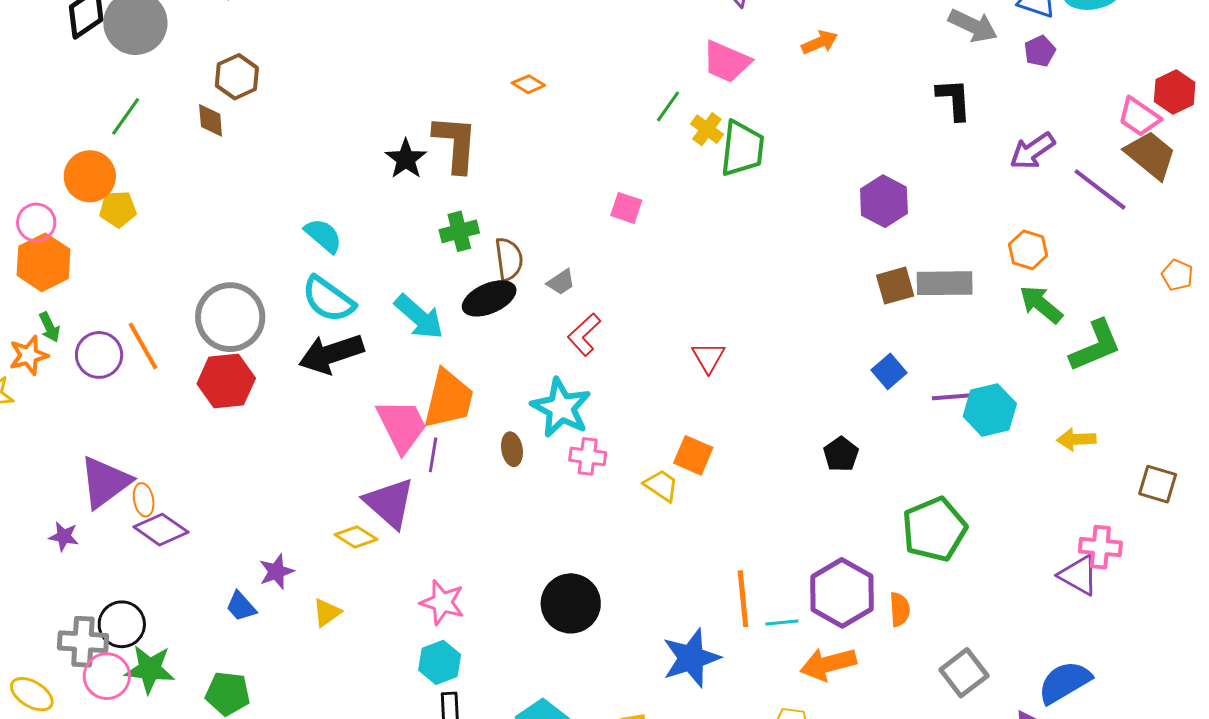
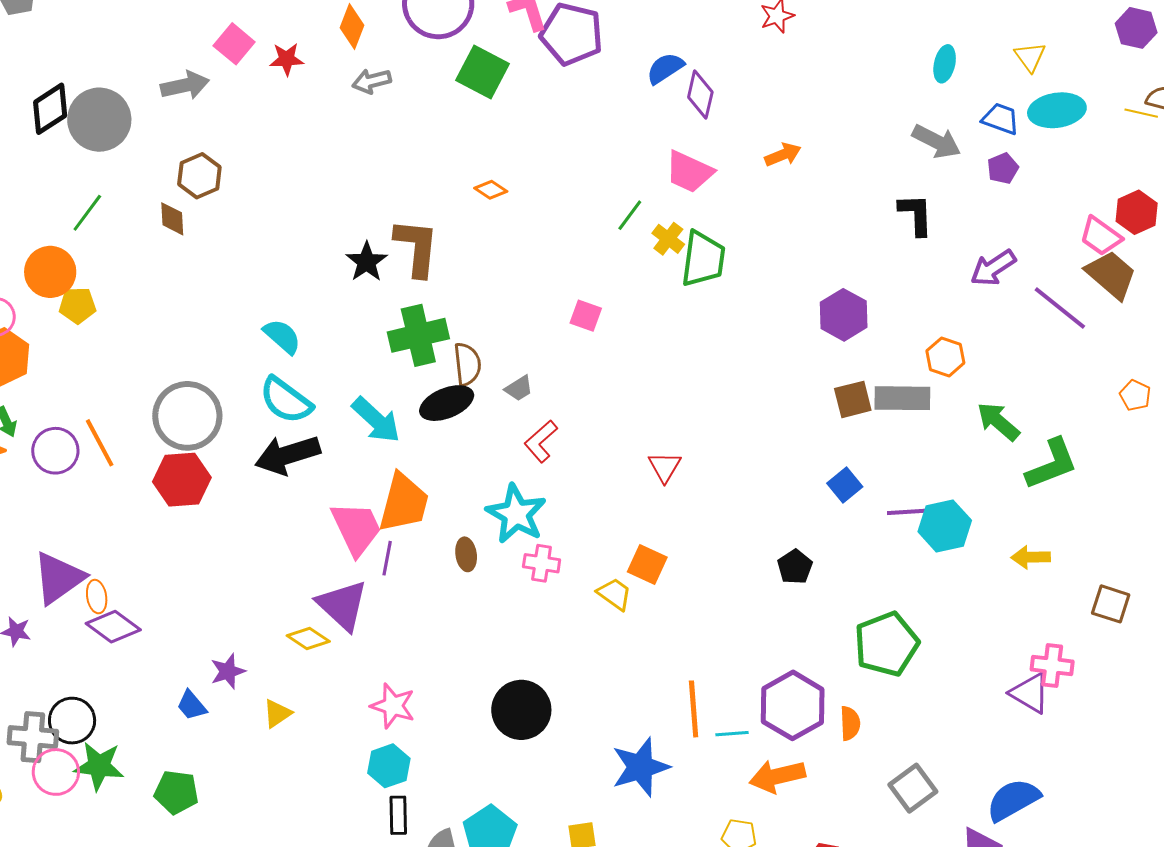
green cross: (459, 231) -> (418, 335), size x1.5
orange hexagon: (1028, 250) -> (945, 357), moved

